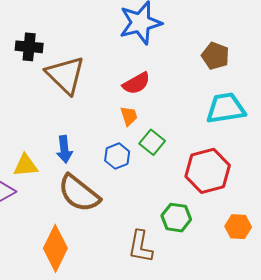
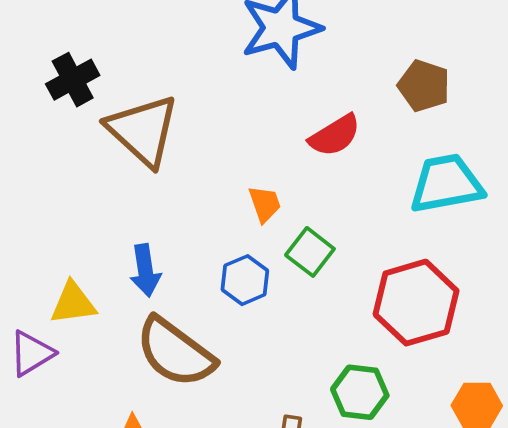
black cross: (29, 47) -> (73, 80), turned -32
red semicircle: (136, 83) -> (335, 135), moved

